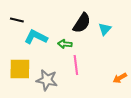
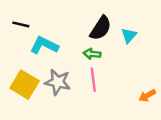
green arrow: (65, 44) -> (92, 54), moved
yellow square: (20, 69) -> (25, 85), turned 30
gray star: (47, 80) -> (58, 82), moved

